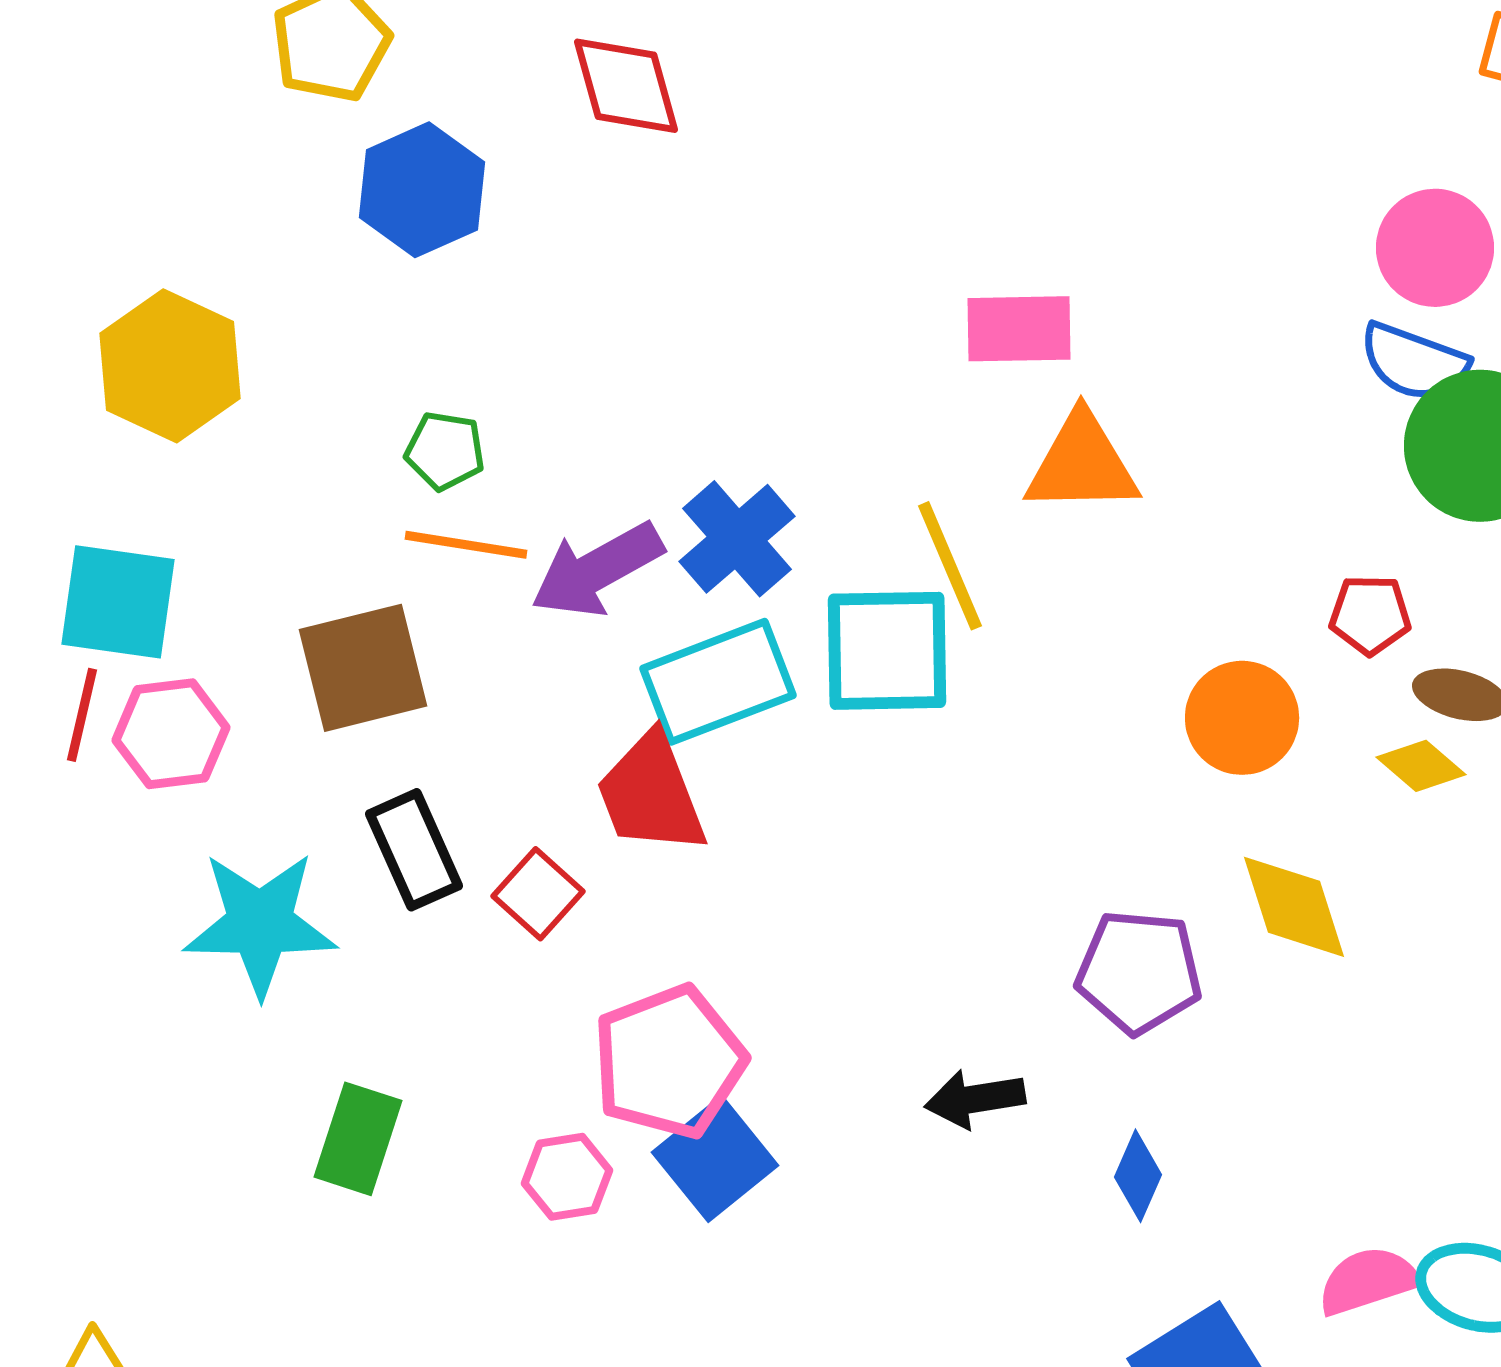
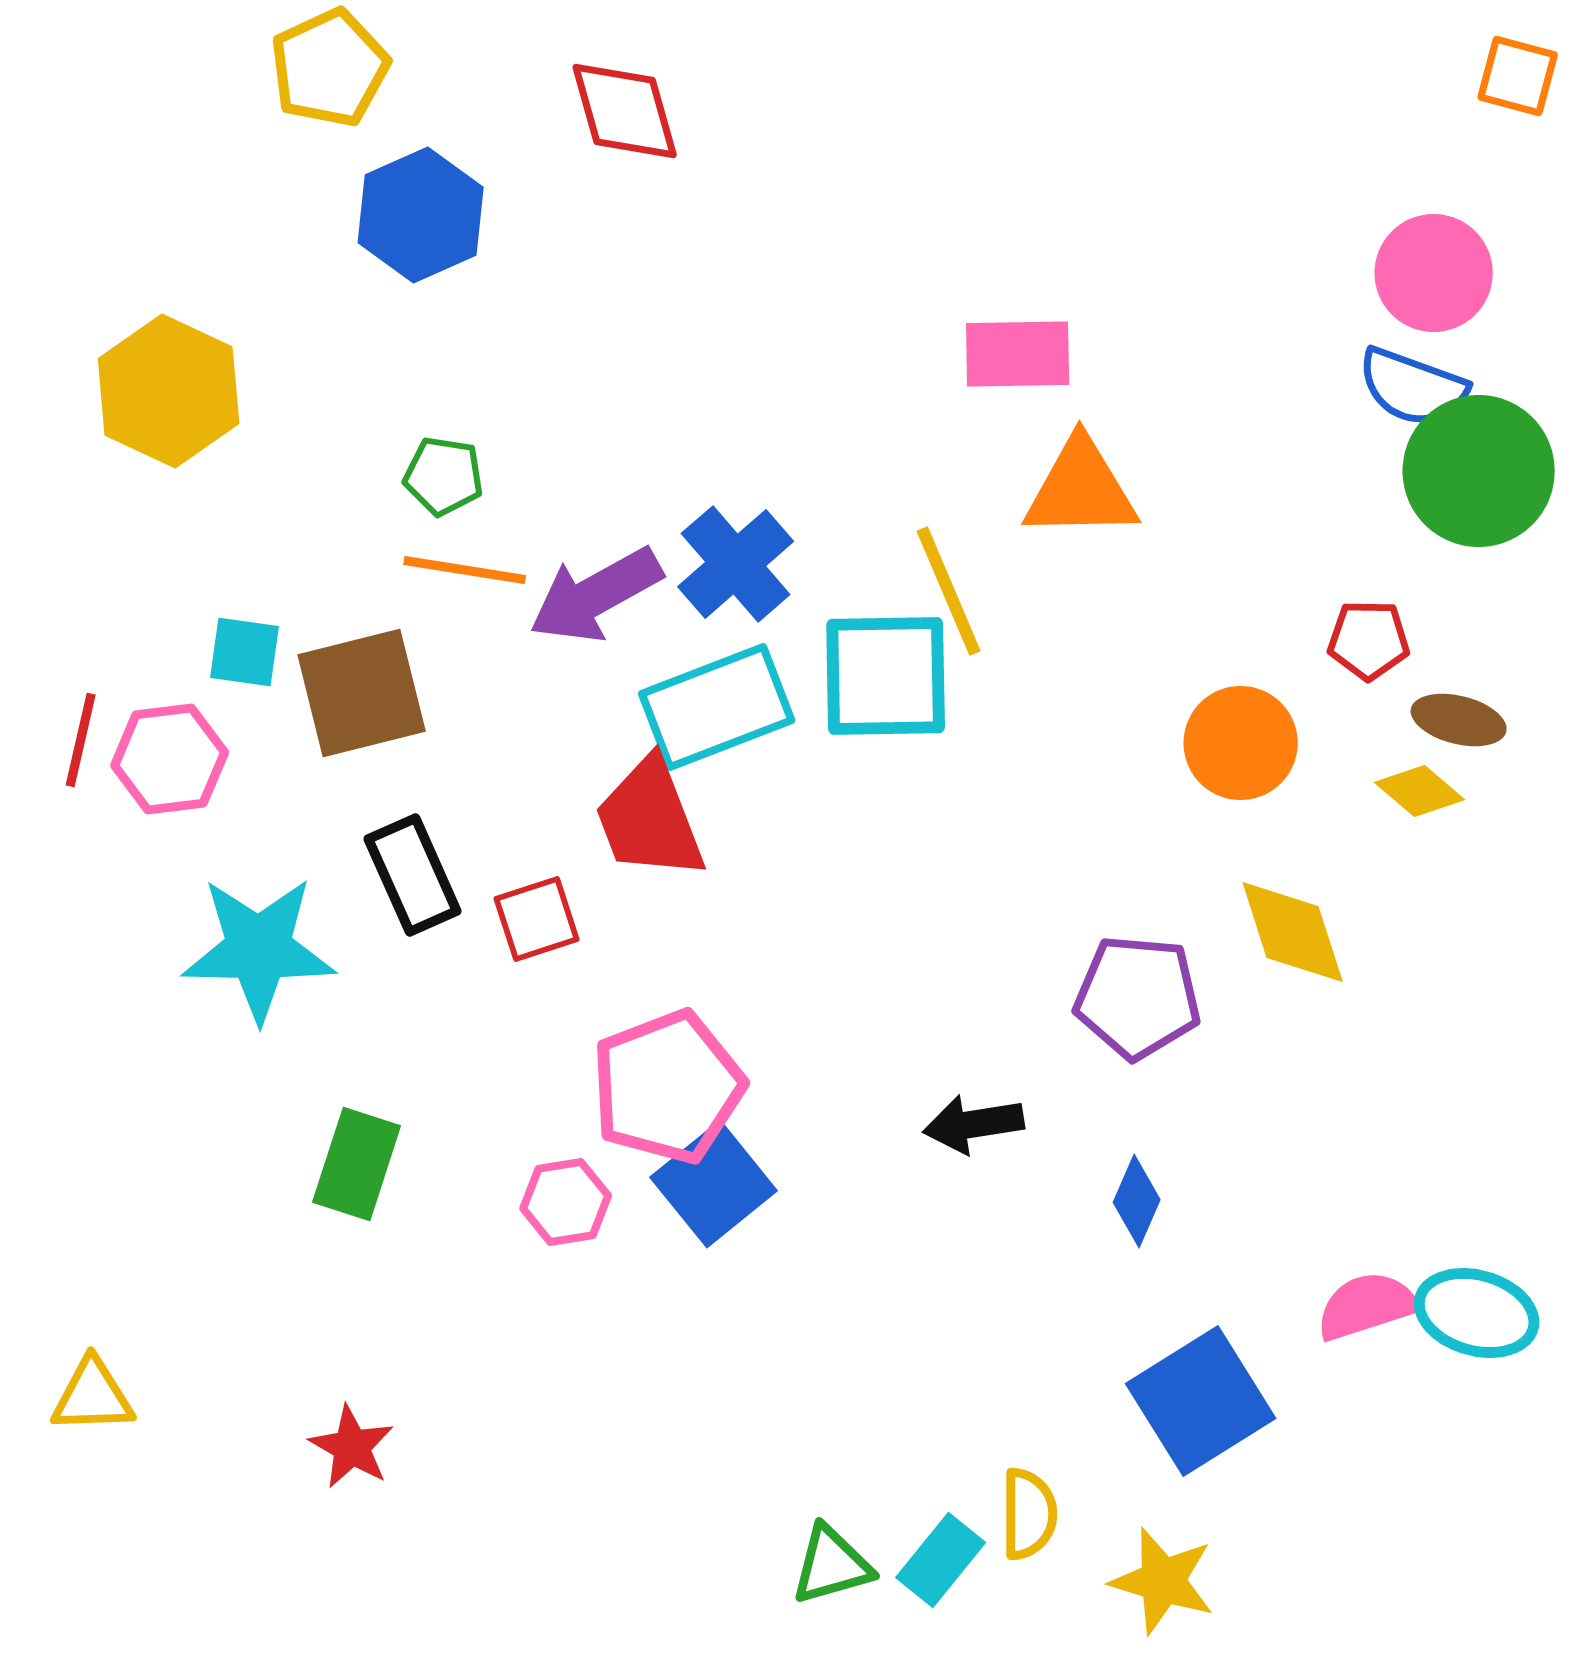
cyan square: (118, 602) -> (245, 652), moved, size x0.6
red square: (538, 894) -> (537, 919), turned 30

